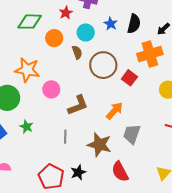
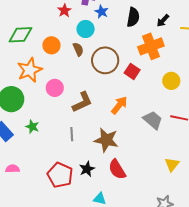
green diamond: (30, 22) -> (20, 35), moved
blue star: (111, 24) -> (102, 12), moved
orange circle: (54, 38) -> (51, 45), moved
orange star: (27, 70) -> (30, 70), turned -30
gray trapezoid: (132, 134) -> (153, 120), moved, turned 115
red semicircle: (120, 172) -> (117, 169), moved

